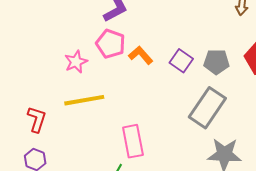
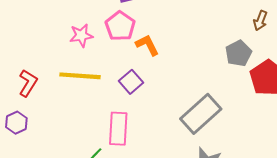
purple square: (181, 61) -> (131, 82), moved
gray pentagon: (216, 62) -> (238, 53), moved, turned 30

